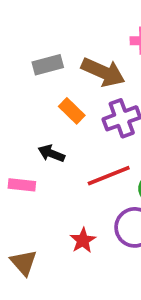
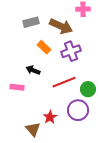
brown triangle: (24, 263) -> (33, 129), moved

